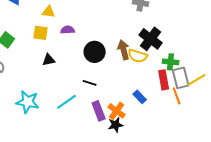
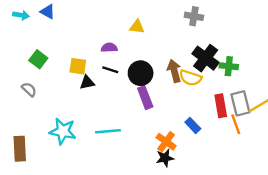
yellow triangle: (49, 12) -> (137, 27), moved
yellow square: (41, 33) -> (78, 66), moved
green cross: (171, 62) -> (229, 66), moved
black line: (90, 83) -> (110, 70), moved
cyan line: (67, 102) -> (108, 131), turned 30
purple rectangle: (99, 111) -> (145, 98), moved

